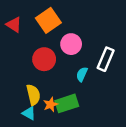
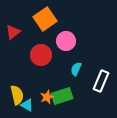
red triangle: (14, 25) -> (13, 32), moved, turned 49
white rectangle: (106, 59) -> (101, 81), moved
yellow semicircle: (33, 95) -> (17, 95), moved

